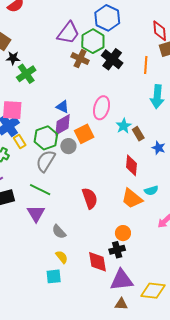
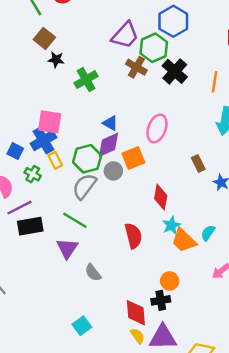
green cross: (26, 74) -> (86, 80), moved
cyan star: (124, 126) -> (171, 225), moved
red diamond: (132, 165) -> (161, 197), moved
cyan semicircle: (151, 190) -> (208, 233), turned 136
yellow semicircle: (62, 257) -> (138, 336), moved
cyan square: (54, 276) -> (82, 326), turned -35

